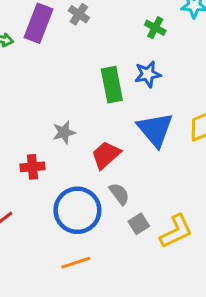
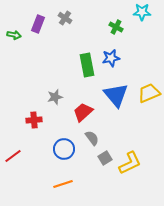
purple rectangle: (39, 23) -> (38, 24), size x0.7
blue circle: (77, 210) -> (64, 149), size x0.7

